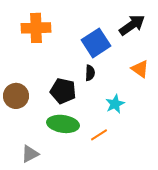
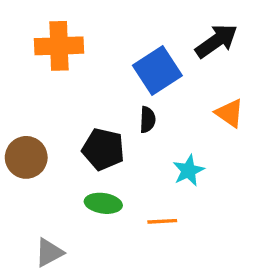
green ellipse: (63, 124) -> (103, 203), size x0.7
orange line: (99, 135) -> (162, 221), turned 30

